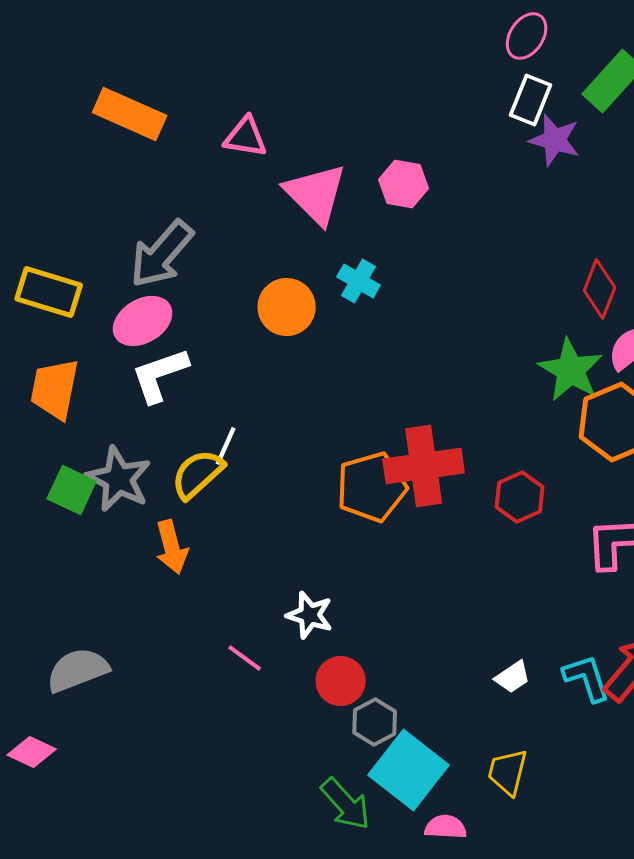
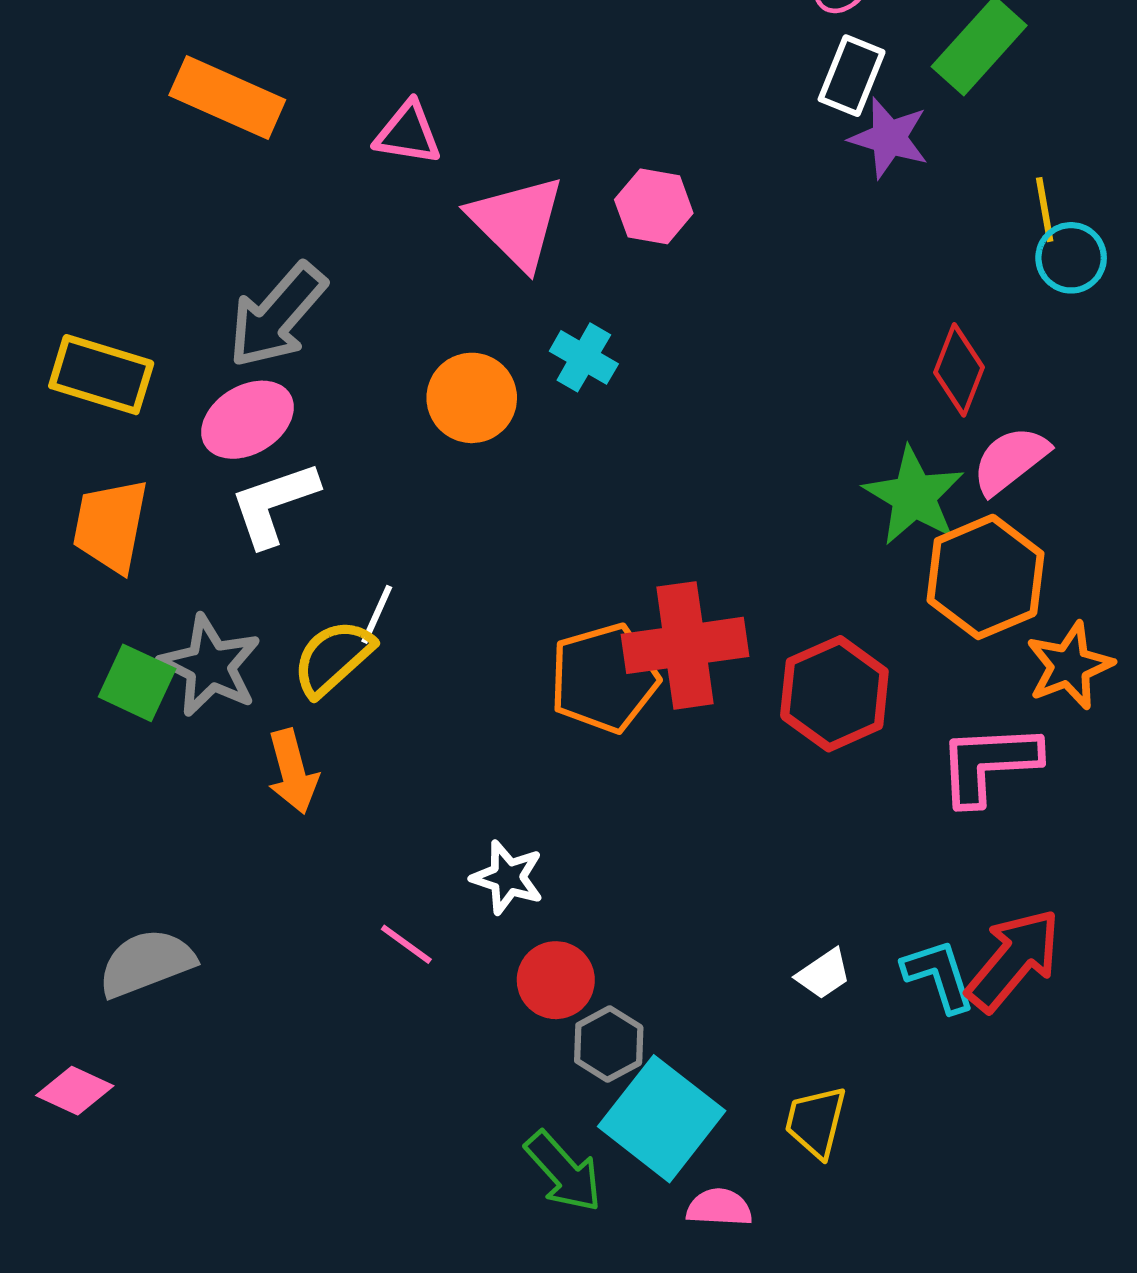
red hexagon: (520, 497) -> (834, 694), size x1.4

